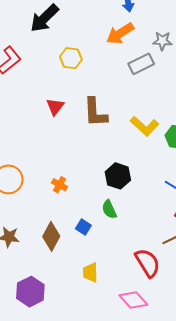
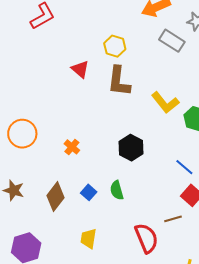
yellow hexagon: (71, 58) -> (115, 46), moved
gray rectangle: (141, 64) -> (172, 41), turned 50
red triangle: (55, 107) -> (80, 69), turned -36
green semicircle: (109, 209) -> (117, 190), moved

